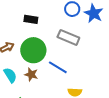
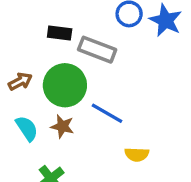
gray rectangle: (68, 37) -> (97, 50), moved

